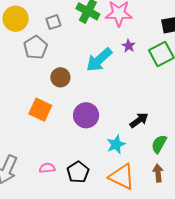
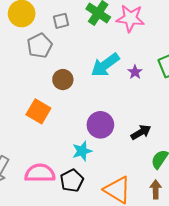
purple star: (129, 46) -> (135, 72), moved
purple circle: (86, 115) -> (100, 125), moved
cyan star: (116, 144) -> (82, 151), moved
pink semicircle: (47, 168) -> (40, 173), size x1.8

